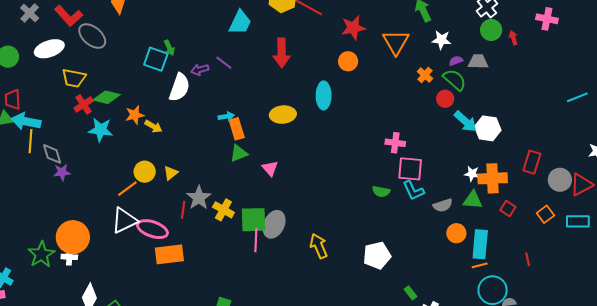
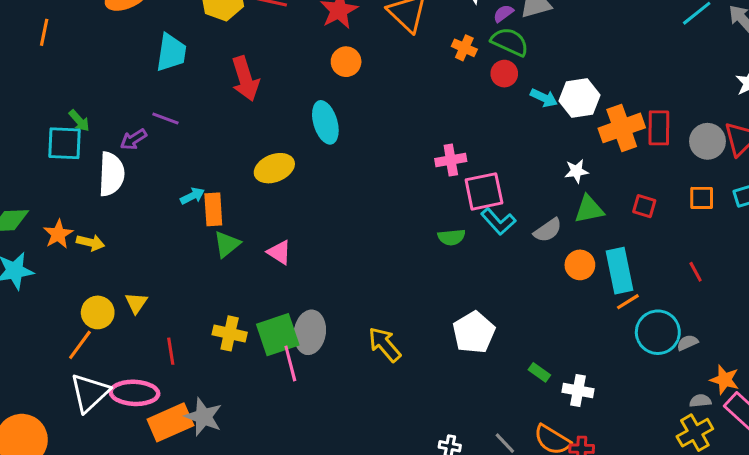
cyan arrow: (465, 121) -> (544, 98), size x0.7
orange rectangle: (237, 129) -> (213, 209), turned 30
orange cross: (493, 178) -> (622, 128), moved
gray star: (199, 198) -> (203, 417), moved
orange square: (545, 214) -> (702, 198), turned -36

